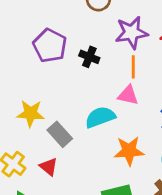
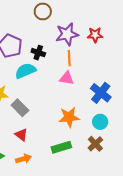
cyan semicircle: (100, 117) -> (25, 71), moved
red triangle: (49, 167) -> (21, 135), moved

